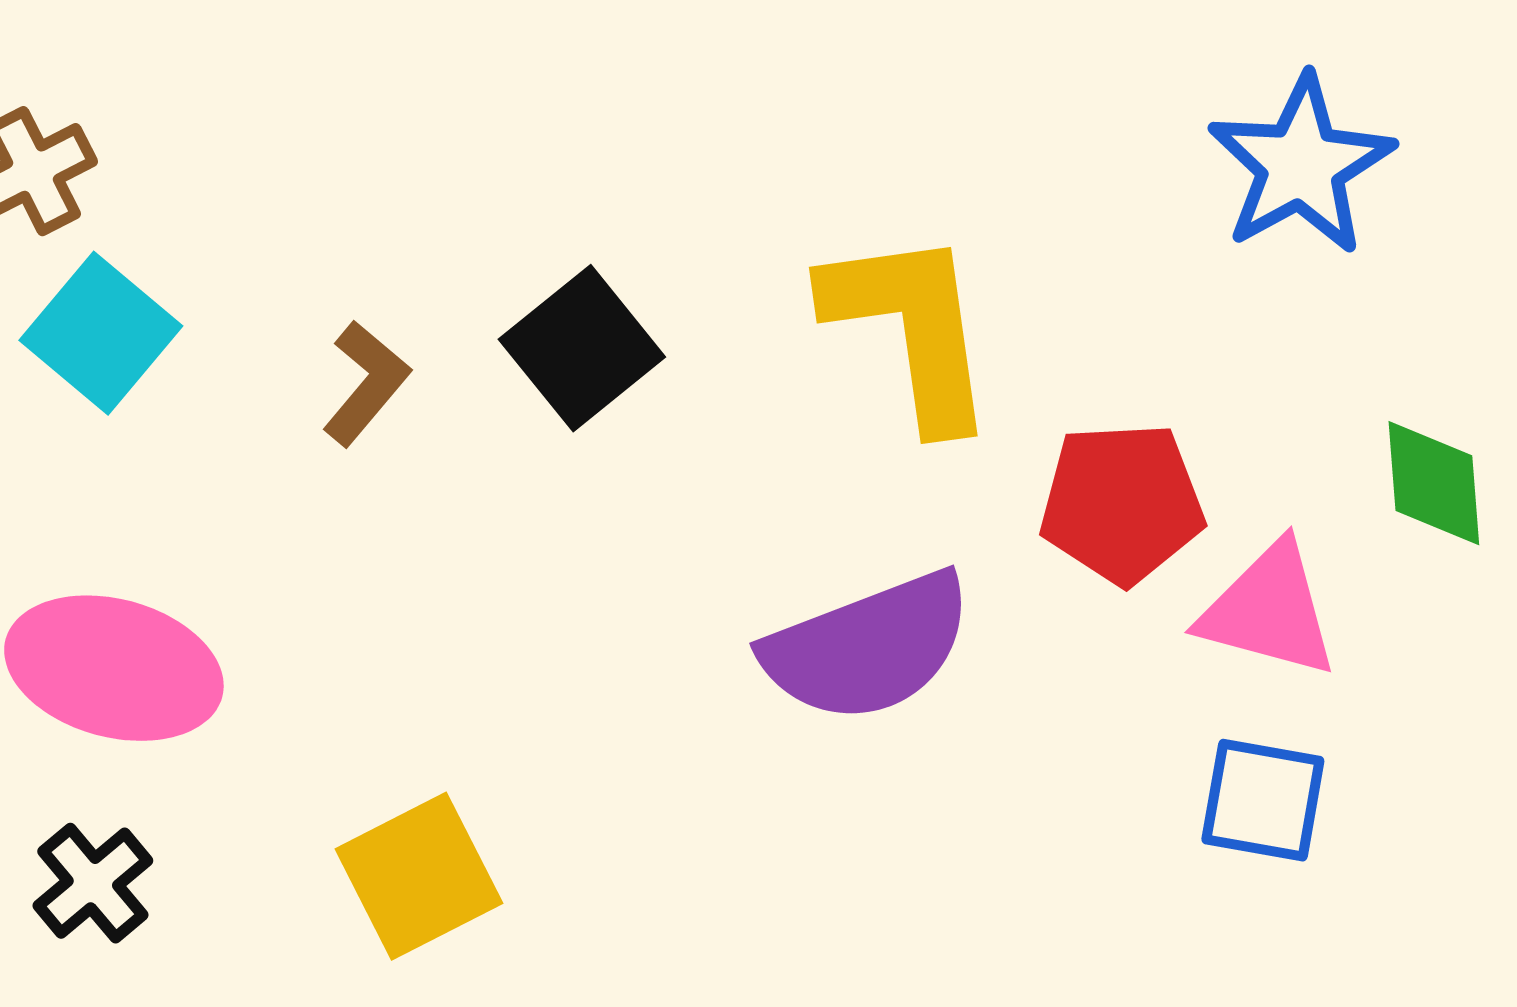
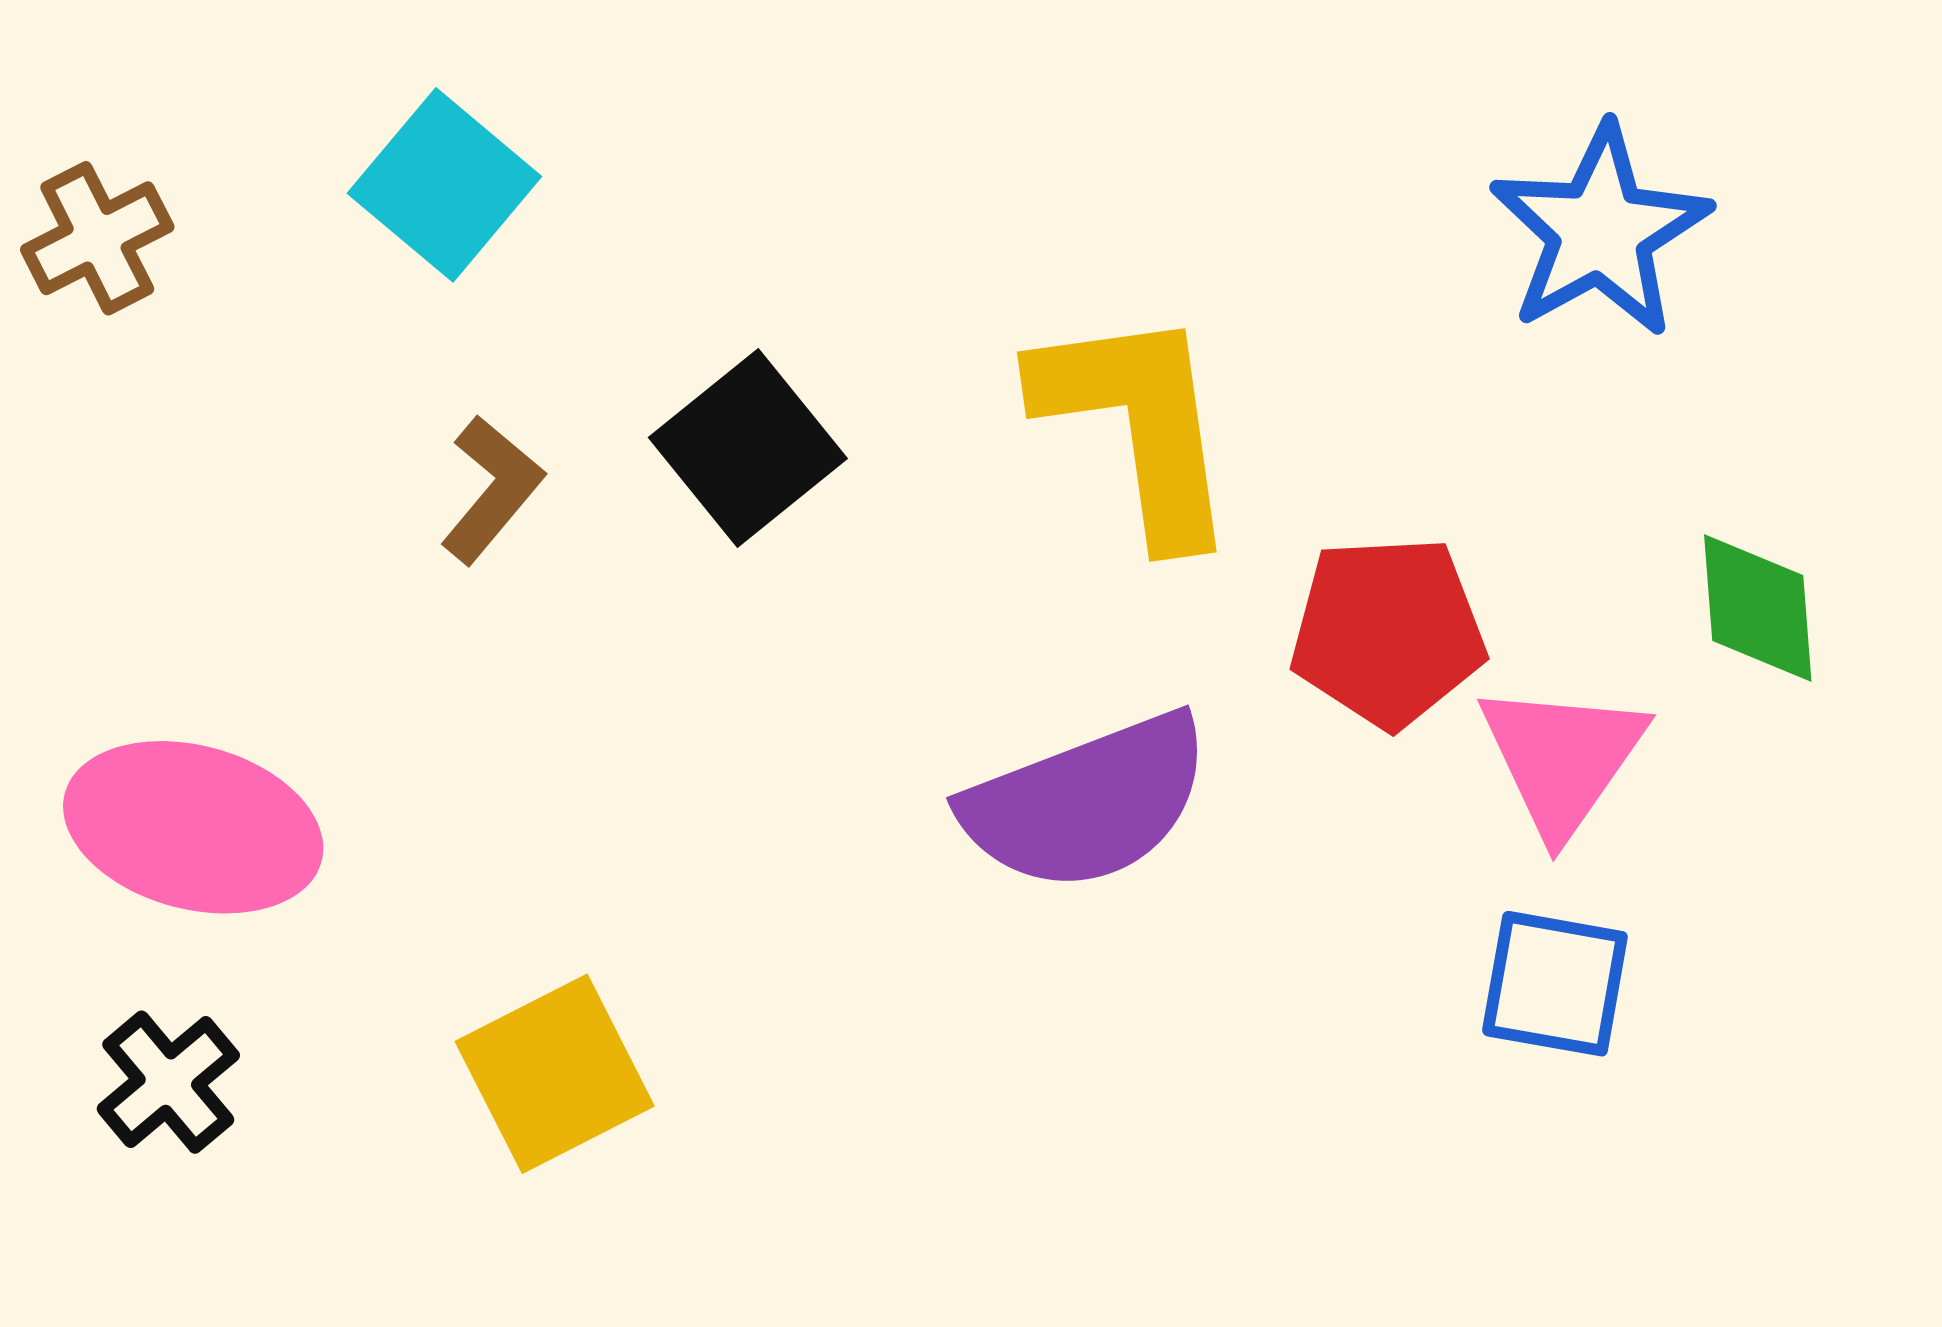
cyan square: (101, 333) -> (444, 185), moved
pink triangle: (1269, 610) -> (1562, 759), turned 50

